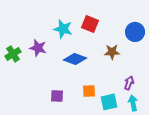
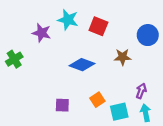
cyan star: (63, 29) -> (68, 20), moved
purple star: (38, 48) -> (42, 33), moved
orange square: (89, 91) -> (97, 100), turned -32

